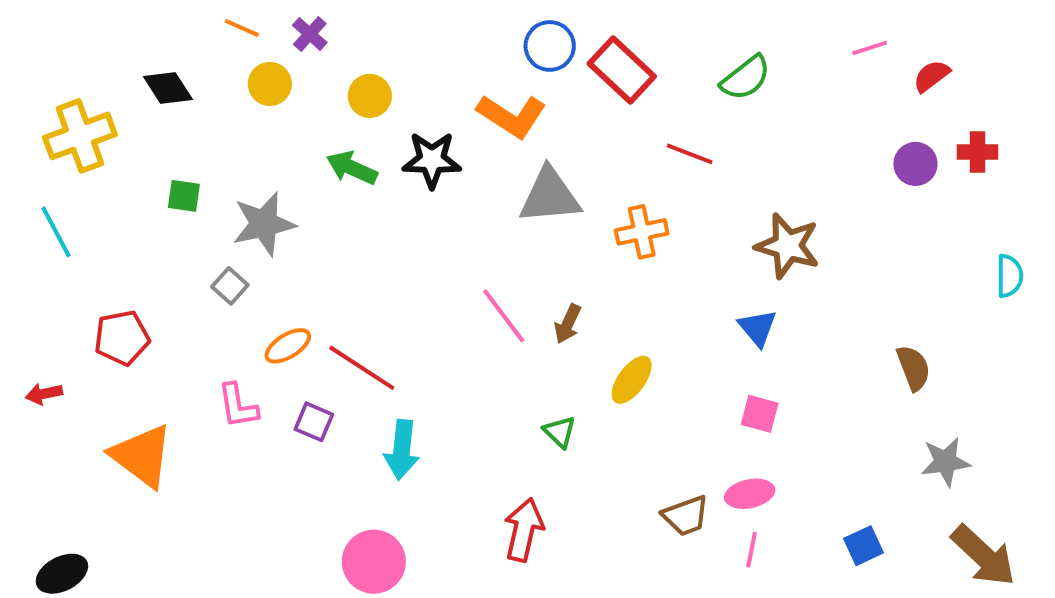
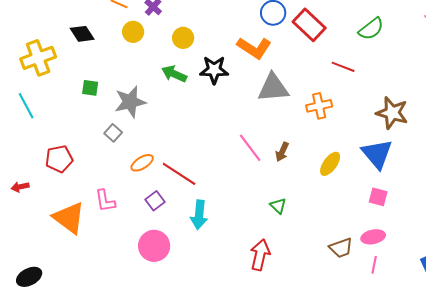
blue triangle: (758, 328) -> (377, 154), size x1.6
yellow ellipse: (632, 380) -> (330, 164), moved
pink L-shape: (238, 406) -> (105, 201), moved
purple square: (314, 422) -> (155, 201), turned 30
pink circle: (374, 562) -> (154, 246), moved

